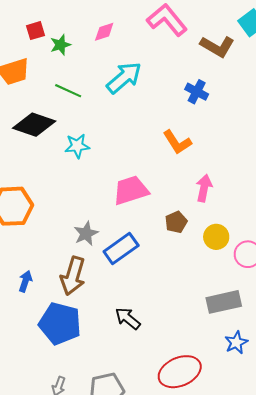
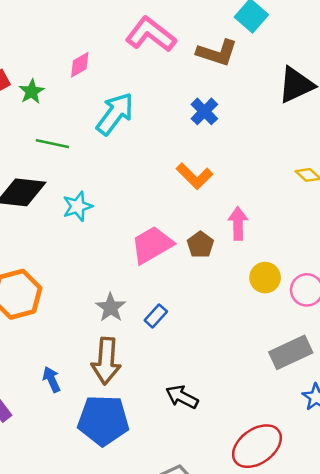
blue cross: (197, 92) -> (204, 111), turned 30
brown pentagon: (176, 222) -> (200, 245), moved
blue rectangle: (121, 248) -> (156, 316), size x0.6
blue arrow: (25, 281) -> (52, 379), turned -30

